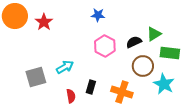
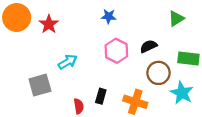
green triangle: (154, 34) -> (176, 19), moved
cyan arrow: (65, 67) -> (68, 62), moved

